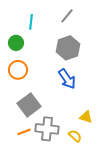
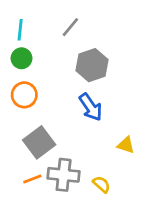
gray line: (67, 16) -> (70, 27), moved
cyan line: (31, 22) -> (20, 30), moved
yellow triangle: (86, 117) -> (126, 145), moved

